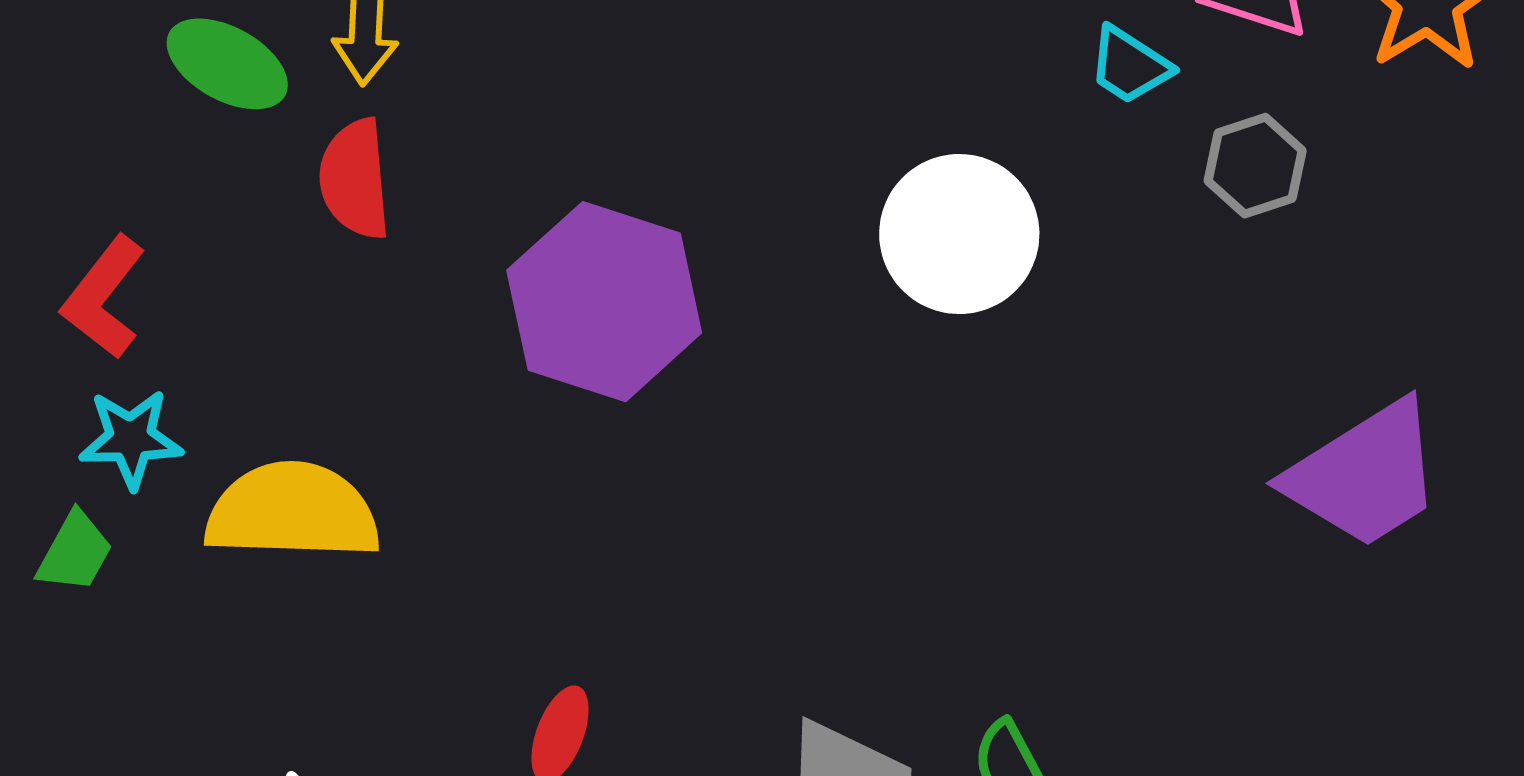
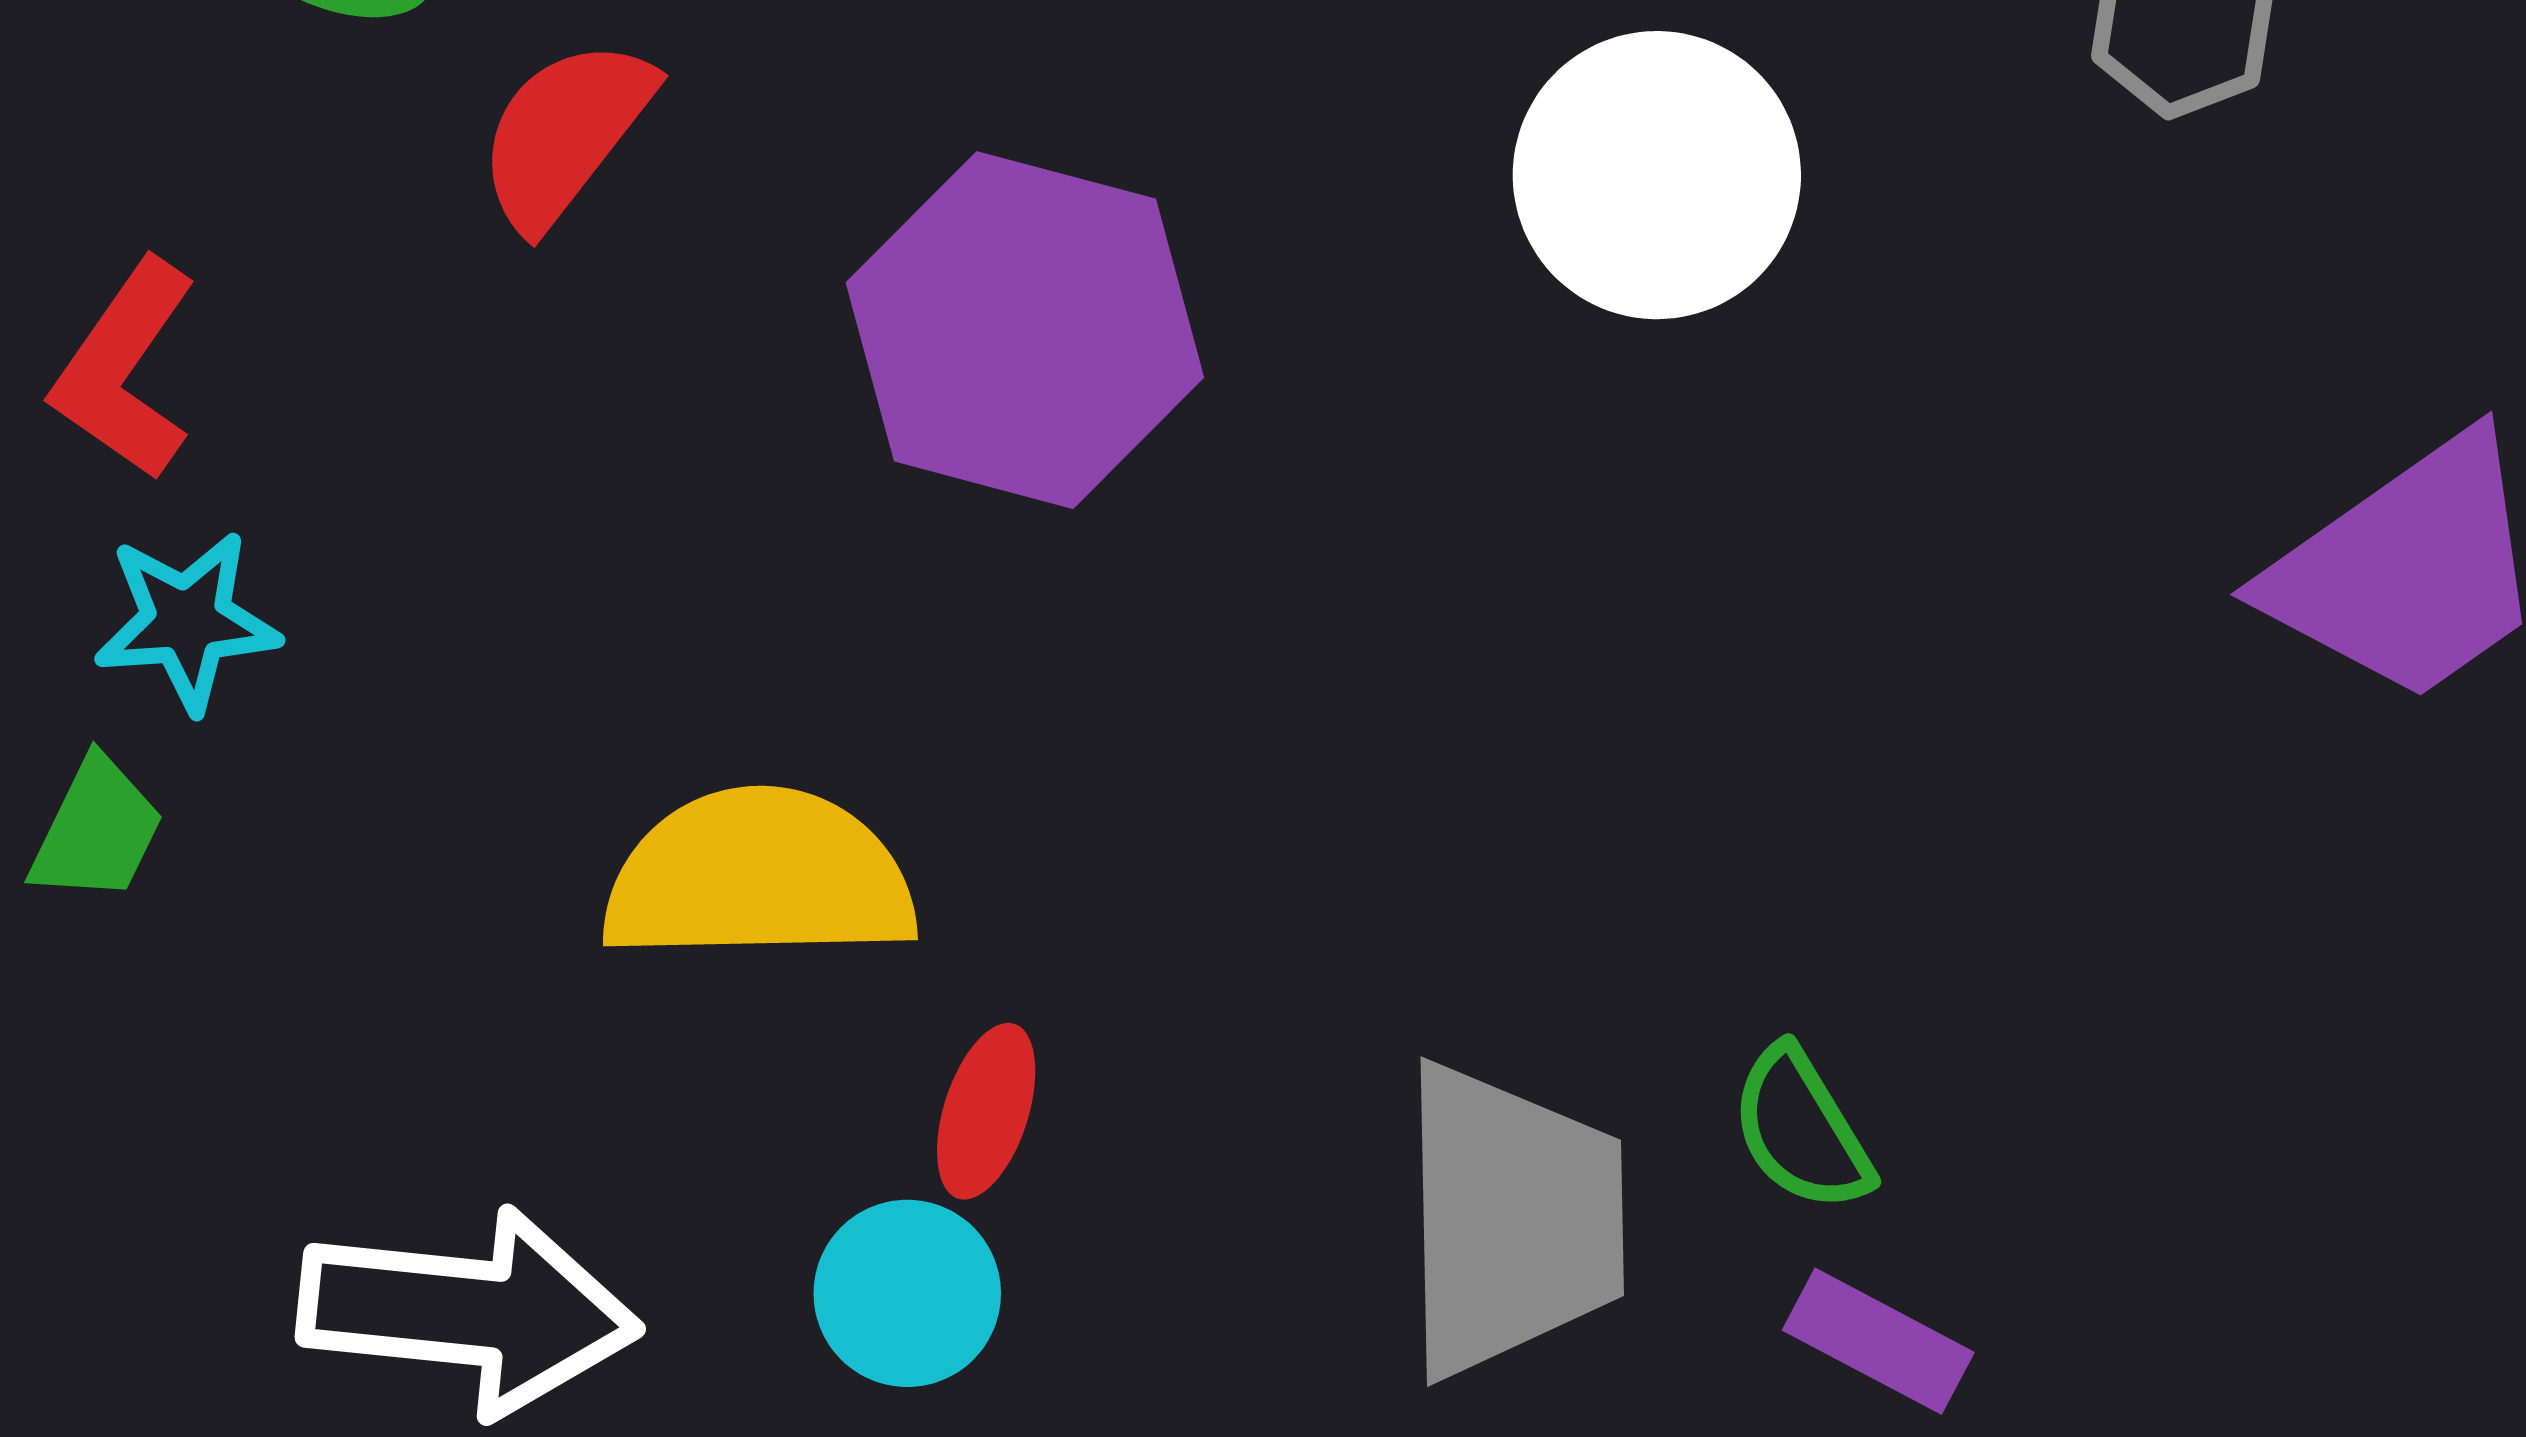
red semicircle: (355, 179) -> (565, 133), turned 46
yellow semicircle: (292, 511) -> (759, 876), moved

